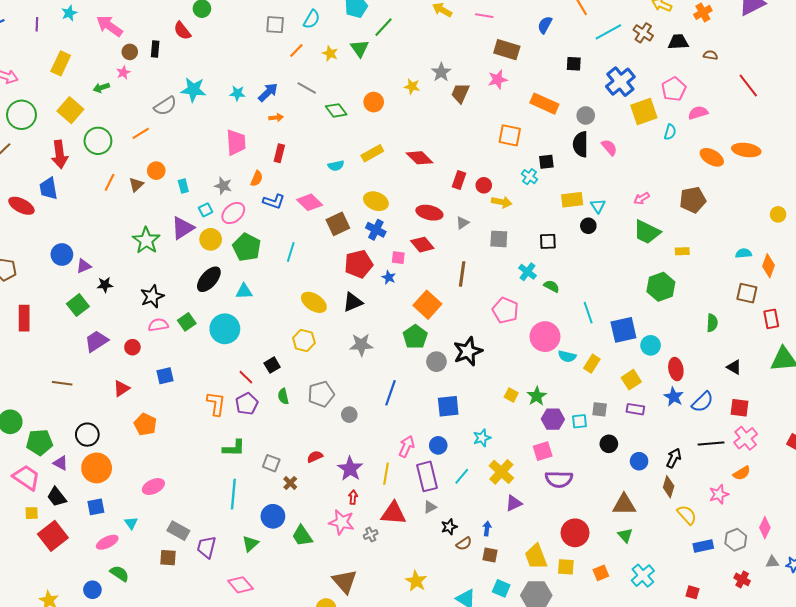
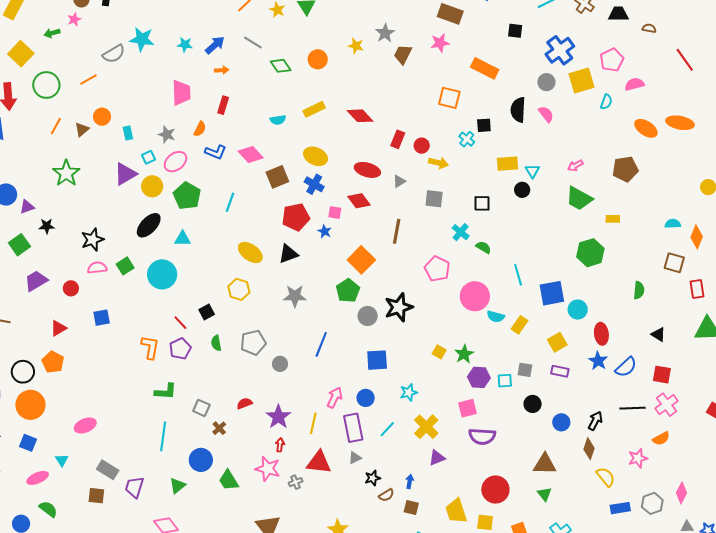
gray circle: (586, 115) -> (546, 82), moved
green star: (146, 240) -> (66, 173), moved
orange pentagon: (145, 424) -> (53, 362), moved
blue square: (96, 507) -> (28, 443), turned 30

